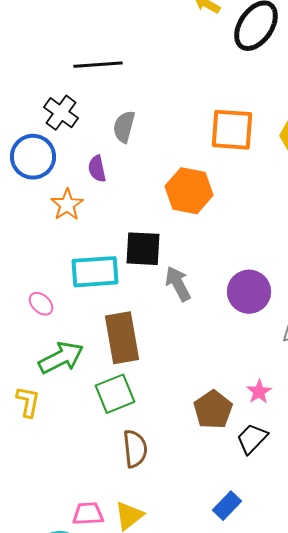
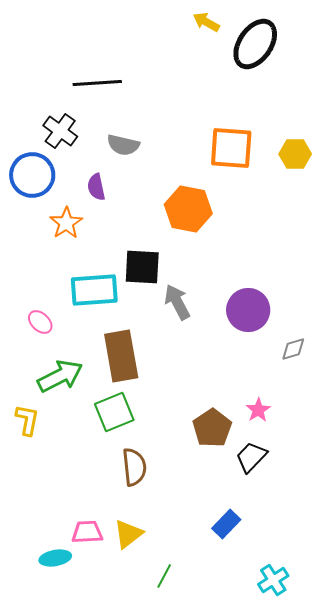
gray semicircle: (124, 127) -> (123, 145), turned -92

